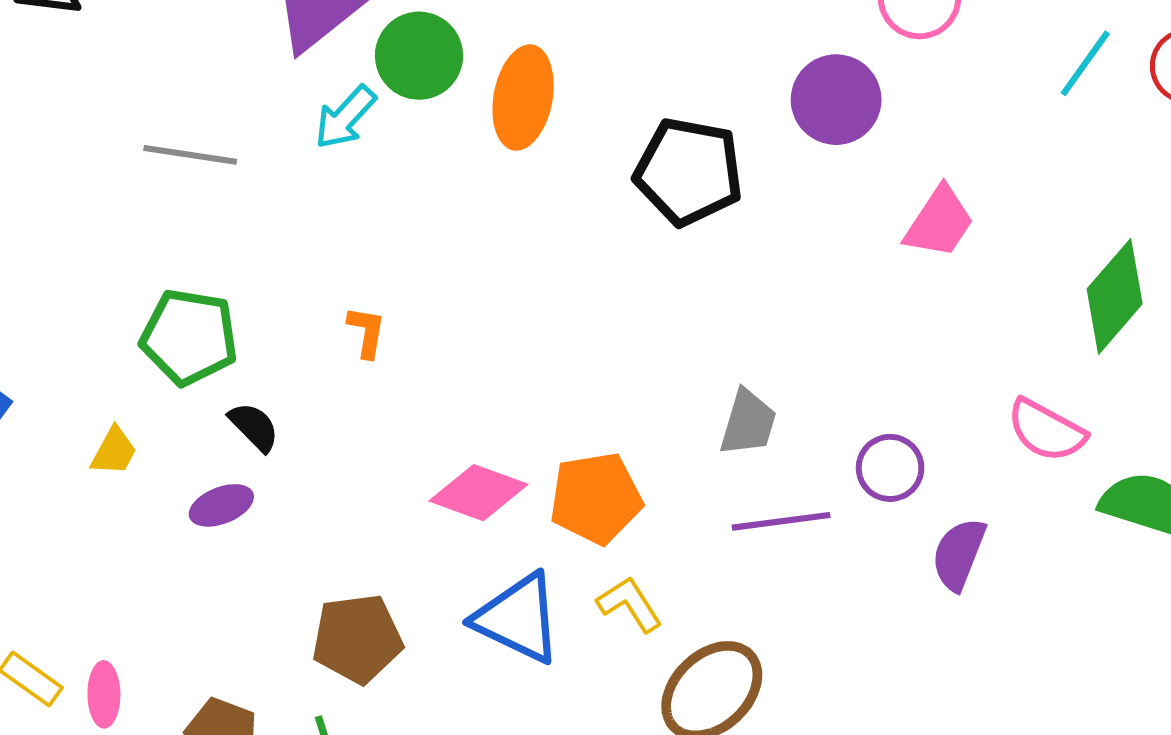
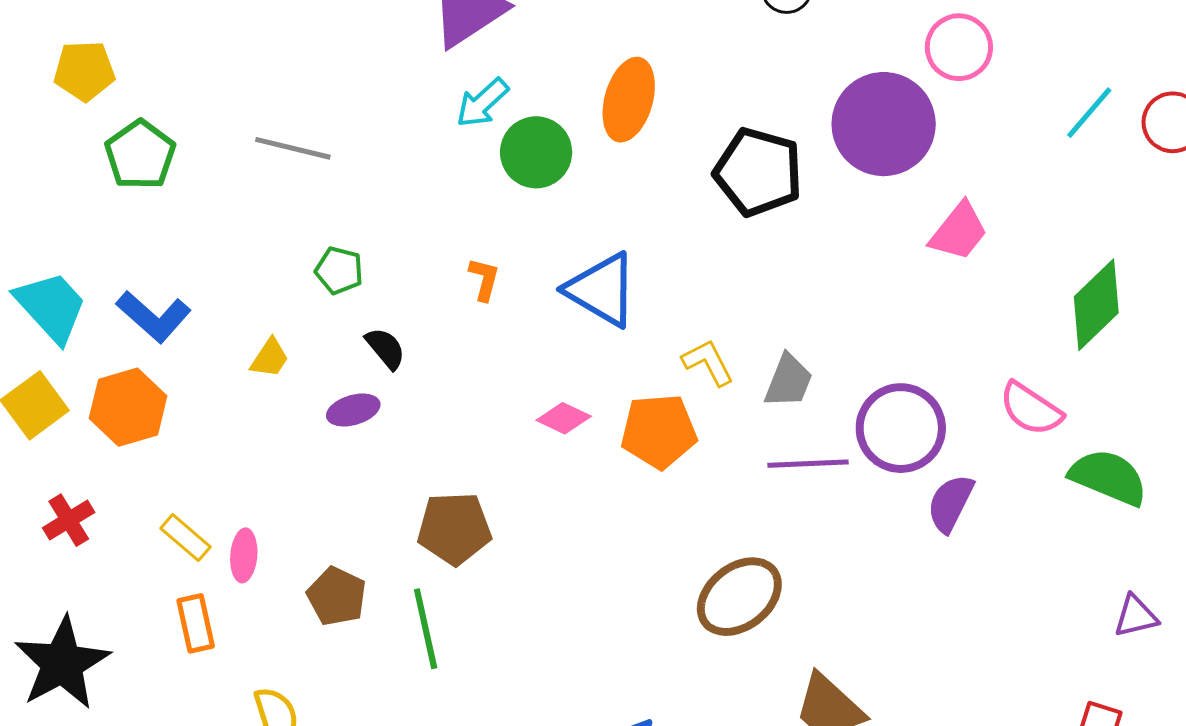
green circle: (419, 56) -> (536, 152), moved
purple circle: (836, 100) -> (884, 124), size x1.4
gray line: (190, 155) -> (293, 148), moved
green pentagon: (189, 337) -> (339, 270), size x0.6
purple circle: (890, 468) -> (901, 428), size x1.6
pink diamond: (478, 493) -> (564, 418), size x0.7
yellow L-shape: (630, 604) -> (708, 362), moved
blue triangle: (518, 618) -> (602, 290), moved

